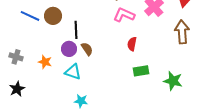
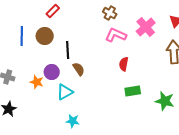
blue line: (30, 16) -> (22, 36), turned 66
purple circle: (69, 49) -> (52, 72), moved
cyan triangle: (73, 72) -> (65, 92), turned -48

